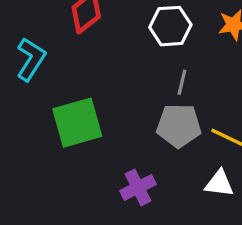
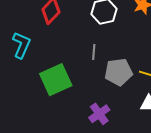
gray line: (182, 82) -> (94, 52), moved

